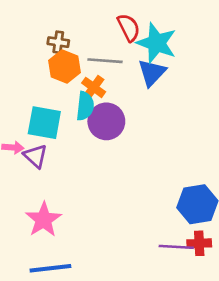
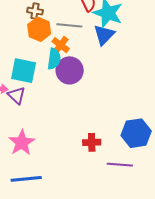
red cross: (199, 243) -> (92, 142), moved

